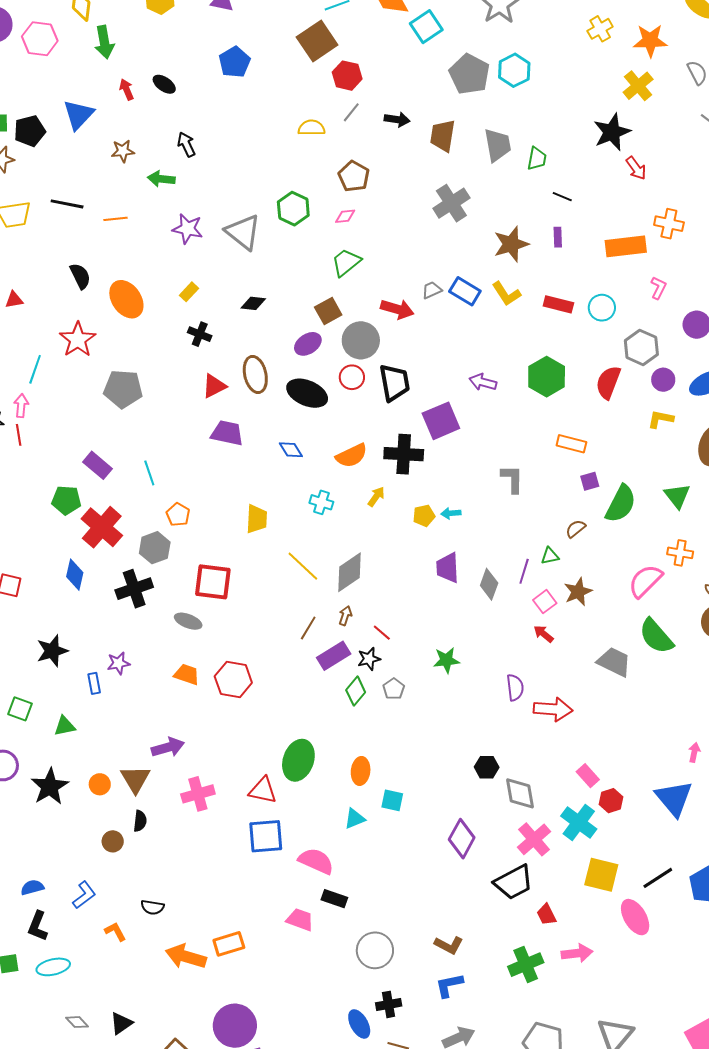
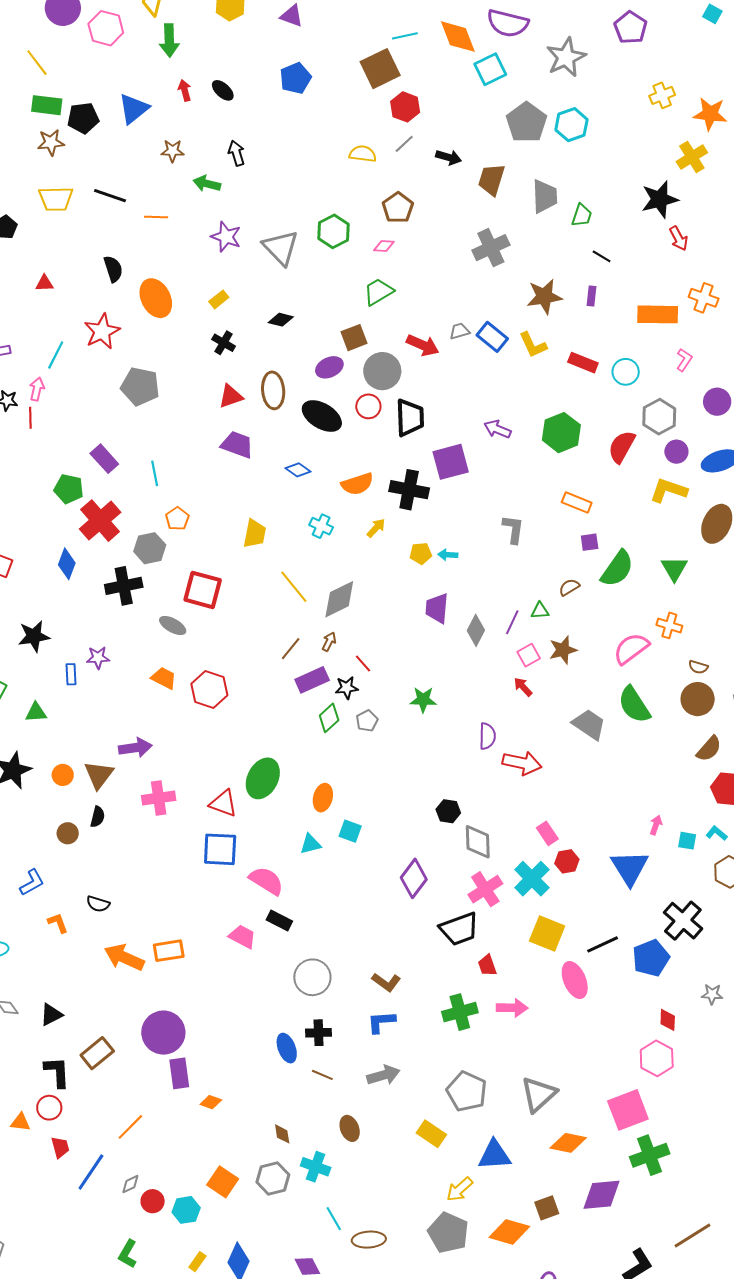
yellow L-shape: (661, 419) -> (668, 490), size x1.4
blue diamond: (291, 450) -> (298, 470), turned -30

